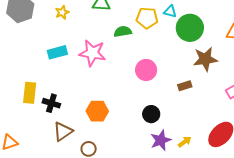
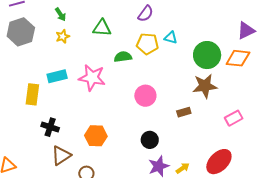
green circle: (190, 28) -> (207, 55), moved
yellow rectangle: (30, 93) -> (32, 94), moved

